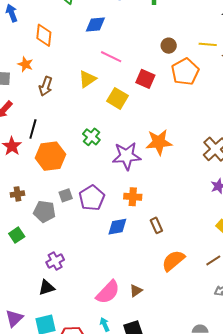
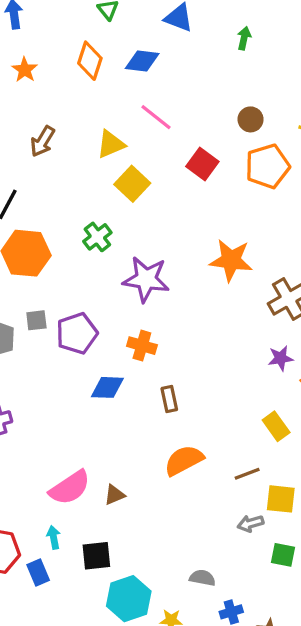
orange diamond: (44, 35) -> (90, 61), moved
orange star: (25, 64) -> (25, 70), moved
yellow square: (117, 98) -> (132, 184), moved
orange star: (159, 142) -> (231, 260), moved

